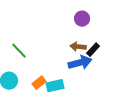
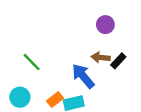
blue arrow: (80, 63) -> (83, 76), moved, turned -115

